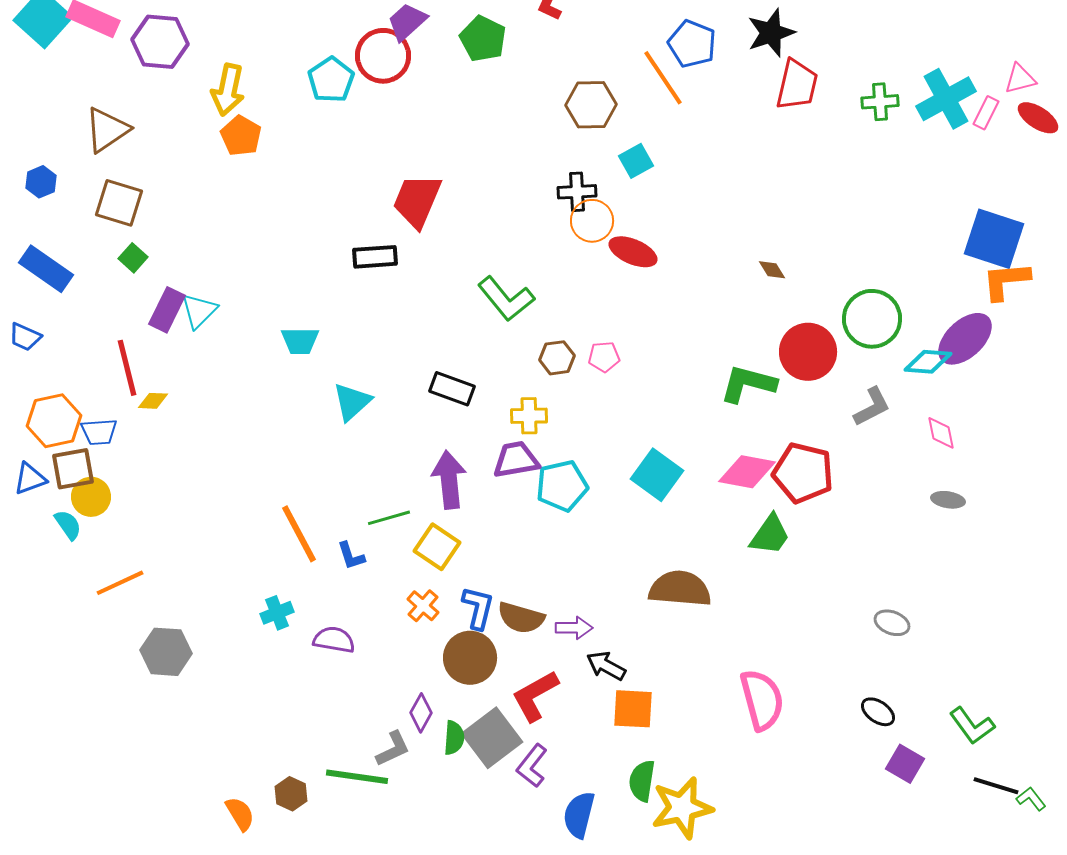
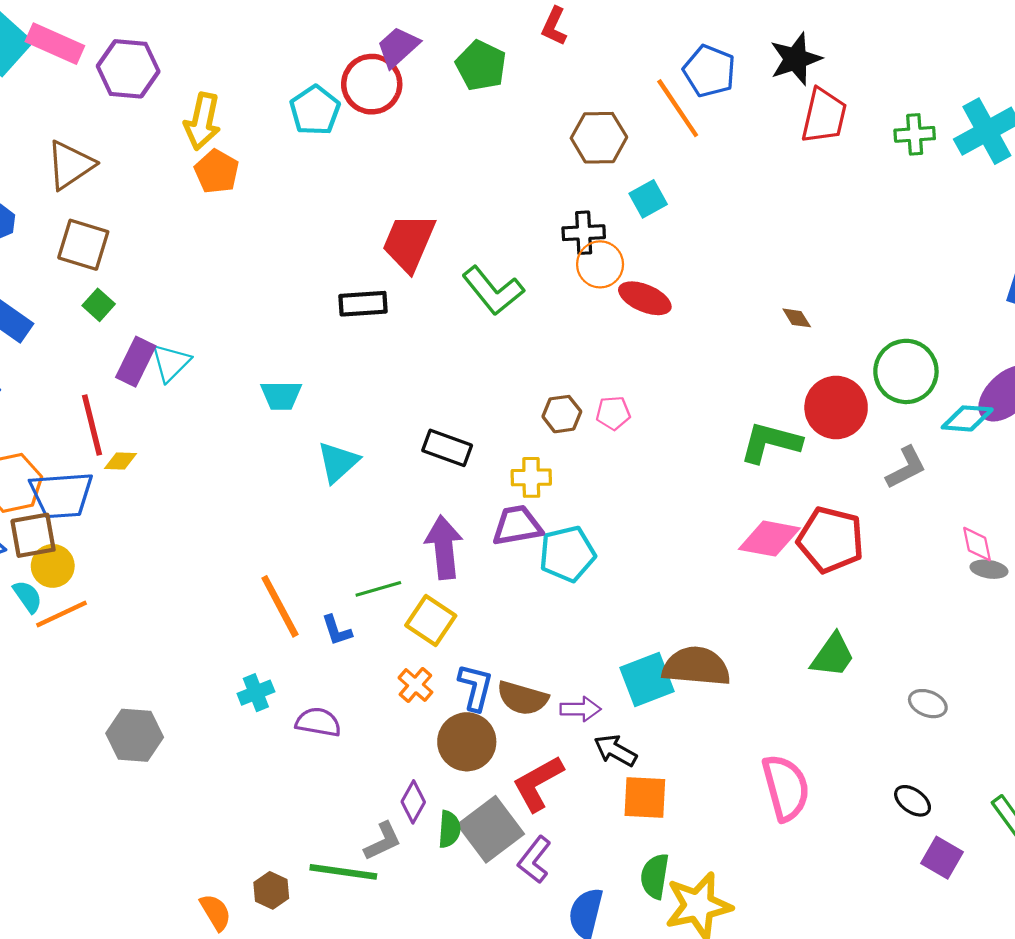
green L-shape: (506, 299) -> (493, 291), moved
blue trapezoid: (99, 432) -> (61, 495), size x1.6
pink diamond: (941, 433) -> (977, 544), moved
cyan square: (657, 475) -> (647, 680), moved, turned 33
green trapezoid: (770, 535) -> (833, 655), moved
orange line: (120, 583) -> (61, 614), moved

